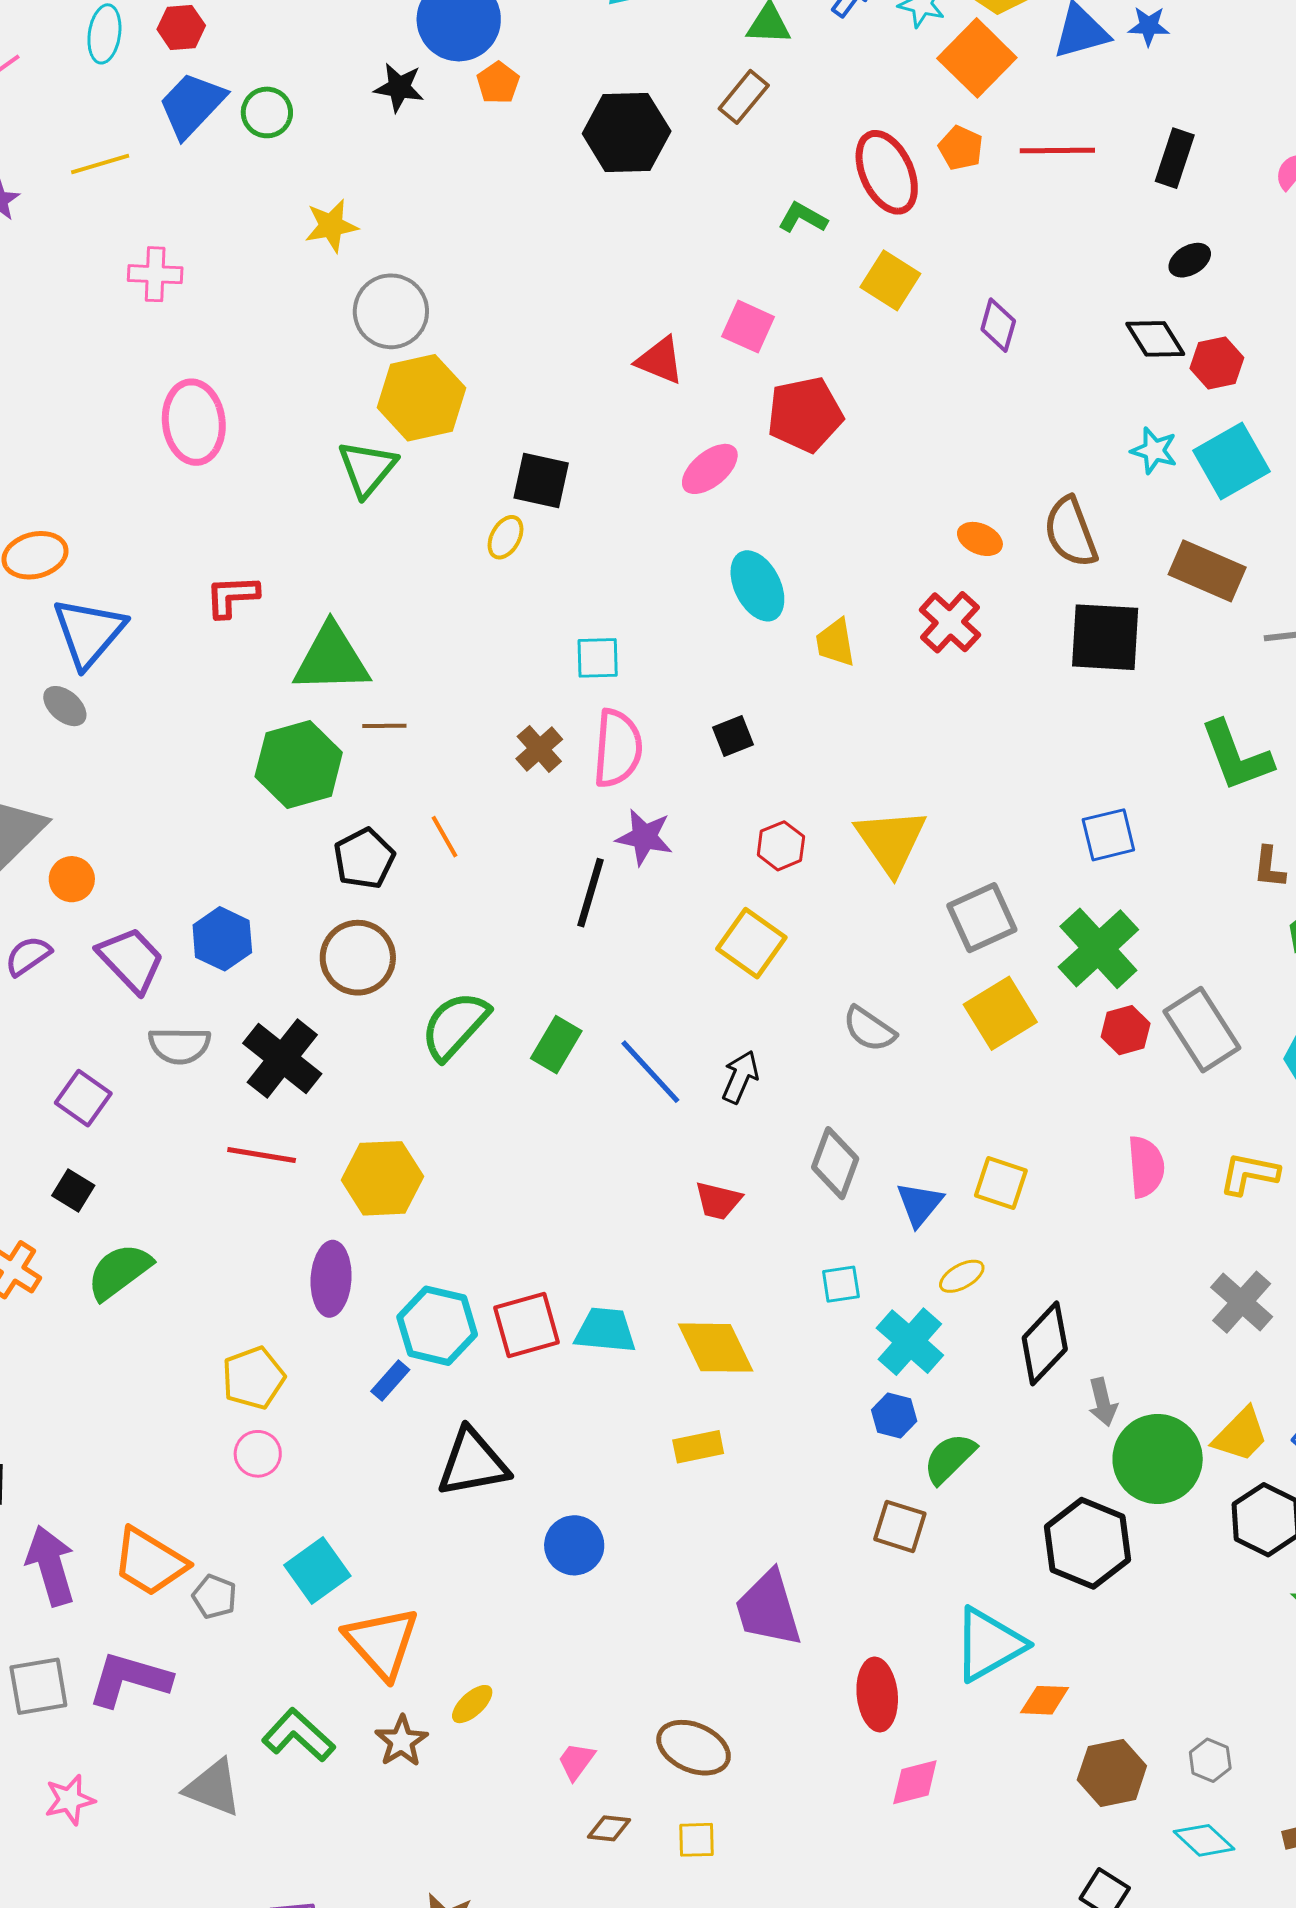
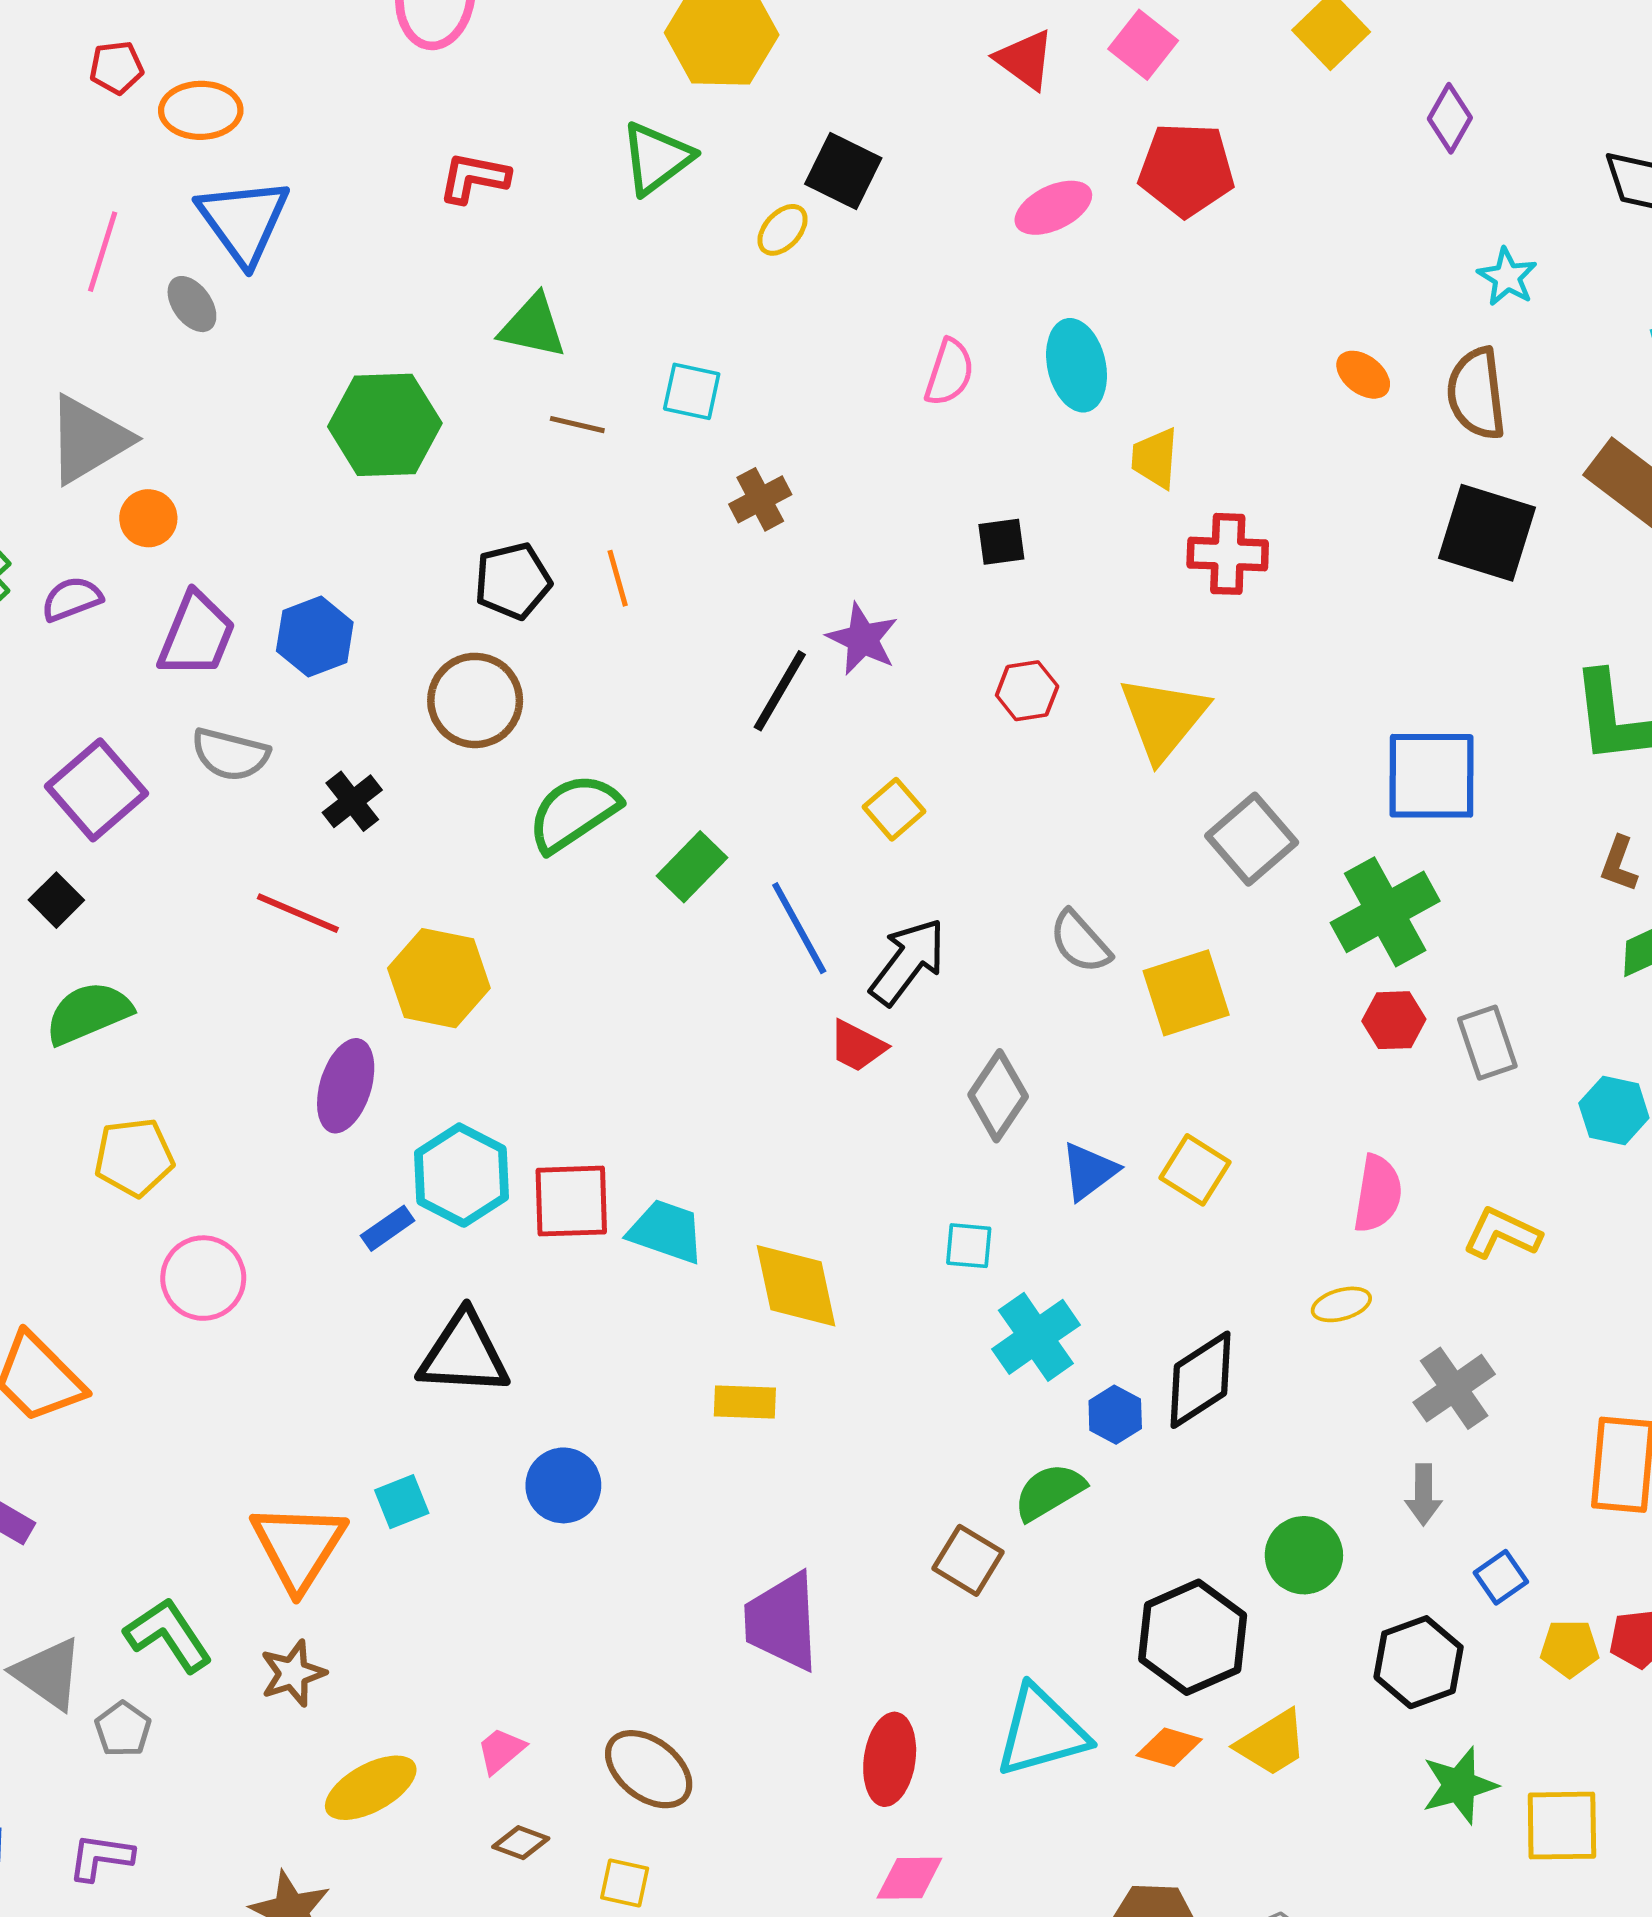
cyan star: (1154, 451) -> (1507, 277), moved
green triangle: (367, 468) -> (656, 158), moved
red L-shape: (232, 596) -> (474, 178), moved
red cross: (950, 622) -> (1228, 554), moved, turned 36
blue triangle: (89, 632) -> (243, 221), turned -30
cyan square: (598, 658) -> (692, 391), moved
green triangle: (332, 659) -> (533, 326), size x0.7
pink semicircle: (618, 748) -> (949, 372), moved, size x0.7
green hexagon: (299, 765) -> (385, 425), moved
blue square: (1108, 835) -> (1432, 776), size x1.5
gray square: (982, 918) -> (1252, 839), turned -30
yellow square: (751, 943) -> (894, 809), moved, size x0.7
purple trapezoid: (131, 960) -> (197, 635), turned 52
yellow square: (1000, 1013) -> (1186, 993), moved
gray rectangle: (1202, 1030) -> (1487, 1043), size x0.7
black cross: (282, 1059) -> (352, 801), size x0.6
black arrow: (740, 1077) -> (908, 962), size x1.4
purple square: (83, 1098) -> (96, 790), size x1.4
red trapezoid: (718, 1201) -> (857, 1046), moved
yellow ellipse: (962, 1276) -> (1341, 1304), moved
yellow pentagon: (253, 1378) -> (134, 1157), moved
gray arrow: (1103, 1402) -> (1424, 1495), moved
blue hexagon: (894, 1416) -> (1115, 1415), moved
yellow trapezoid: (1241, 1435) -> (1272, 1743), moved
pink circle: (258, 1454) -> (203, 1278), size x1.4
green circle: (1158, 1459) -> (1304, 1555), size x0.7
cyan square: (317, 1571) -> (402, 1502), moved, size x0.7
gray pentagon: (214, 1597) -> (123, 1729), moved
orange diamond: (1045, 1700) -> (1169, 1747), moved
yellow ellipse: (472, 1704) -> (371, 1788), moved, size x1.6

